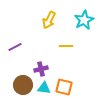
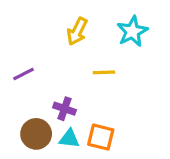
purple cross: (41, 69) -> (64, 109), turned 32

